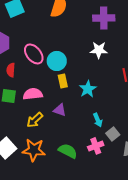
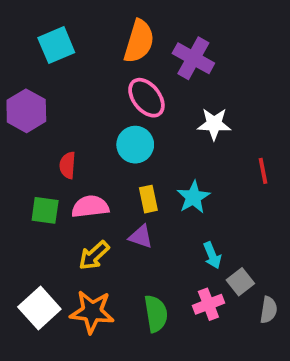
purple cross: (104, 18) -> (193, 58), moved, turned 30
pink ellipse: (34, 54) -> (146, 98), moved
red semicircle: (11, 70) -> (68, 165), moved
yellow rectangle: (63, 81) -> (148, 199), moved
green semicircle: (68, 151) -> (156, 314), turned 54

